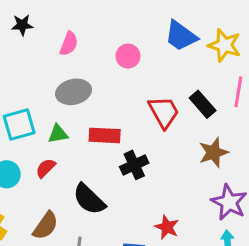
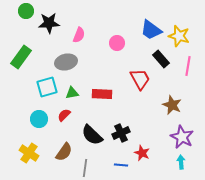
black star: (22, 25) -> (49, 23), size x1.5
gray ellipse: (74, 92) -> (66, 62), moved
black rectangle: (203, 104) -> (161, 59), moved
brown star: (213, 153) -> (172, 105), turned -30
black cross: (134, 165) -> (121, 133), moved

